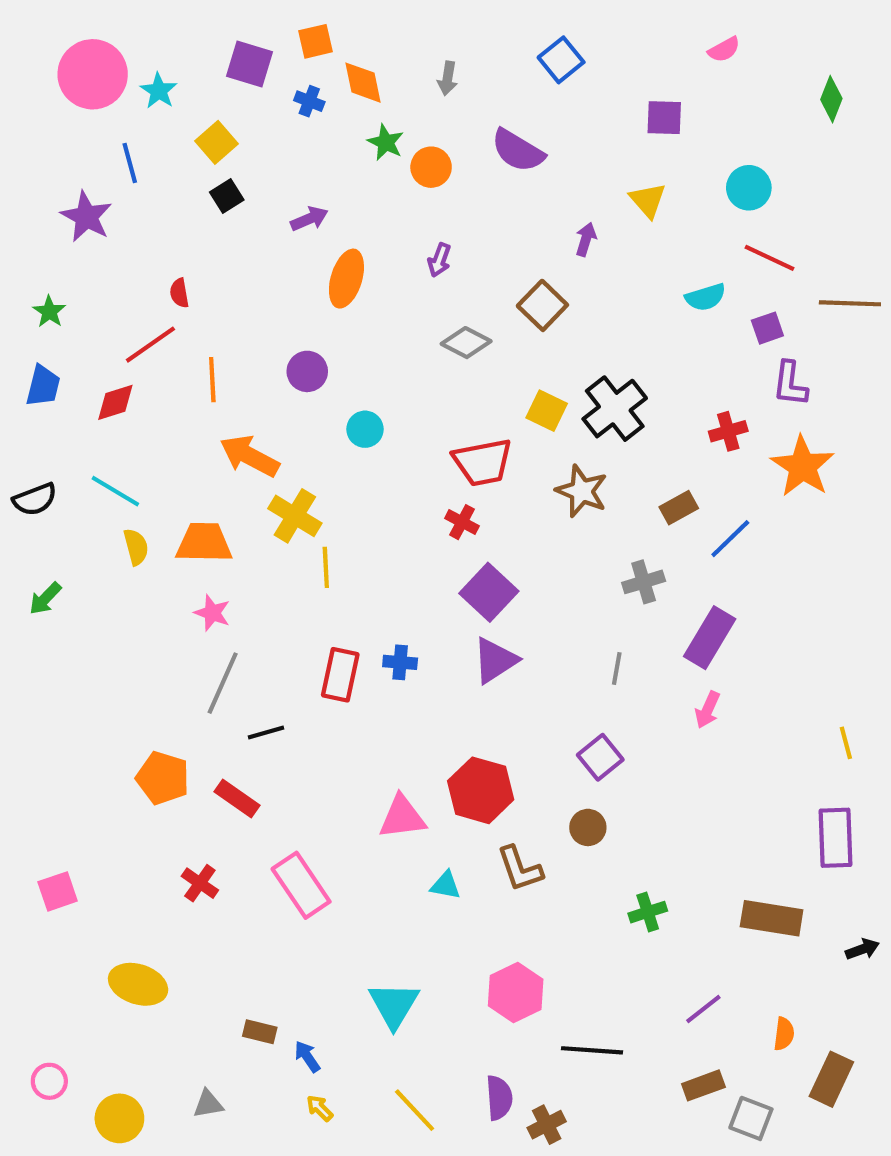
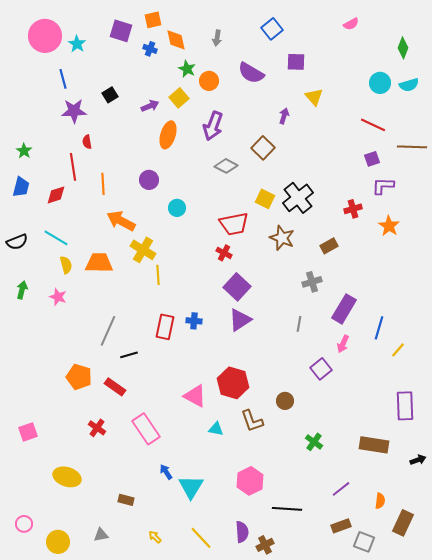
purple square: (664, 118) -> (296, 62), moved
yellow square: (216, 142) -> (179, 98), moved
cyan circle: (749, 188) -> (380, 83), moved
purple star: (86, 217) -> (74, 111), moved, turned -30
purple arrow: (439, 260) -> (213, 126), size x1.8
cyan semicircle: (706, 297) -> (409, 85), moved
red line: (150, 345) -> (73, 167), turned -64
purple L-shape: (790, 384) -> (383, 186), turned 85
orange star: (802, 466) -> (389, 226), size x0.7
blue line: (730, 539) -> (379, 328), moved, turned -30
green arrow: (45, 598) -> (22, 290), turned 150
pink star: (212, 613) -> (58, 297), moved
yellow line: (846, 743) -> (398, 350), moved, turned 56
purple square: (600, 757) -> (321, 369), moved
pink triangle: (402, 817) -> (195, 396), turned 35
green cross: (648, 912) -> (314, 442), turned -36
blue arrow: (307, 1057) -> (166, 472), moved

